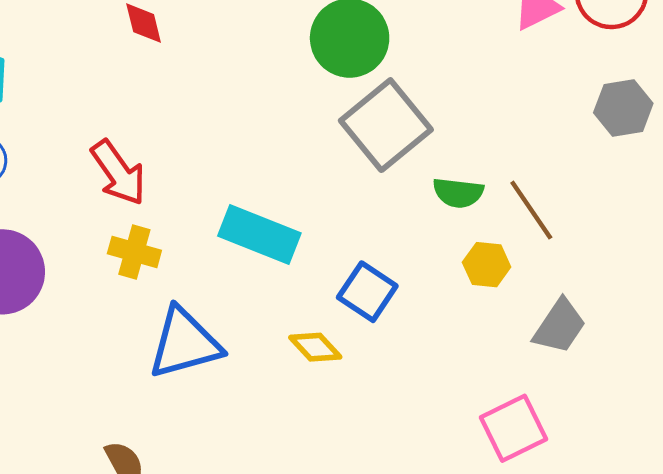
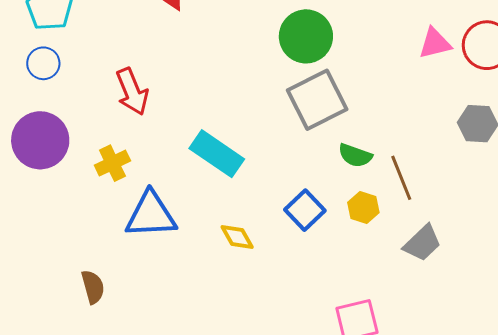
yellow cross: (134, 252) -> (112, 163), moved, turned 36
blue square: (367, 292) -> (305, 210), moved
gray trapezoid: (560, 326) -> (422, 243), moved

